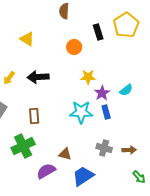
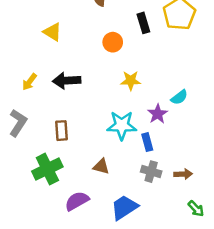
purple star: (102, 93) -> (158, 114), moved
blue rectangle: (106, 112) -> (147, 142), moved
brown triangle: (65, 154) -> (101, 166), moved

